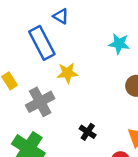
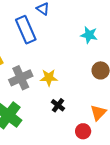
yellow star: (67, 73) -> (49, 78), moved

